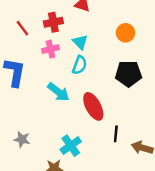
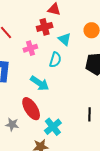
red cross: (53, 22) -> (45, 27), moved
cyan triangle: (80, 42) -> (65, 39), moved
red ellipse: (93, 106) -> (31, 109), moved

